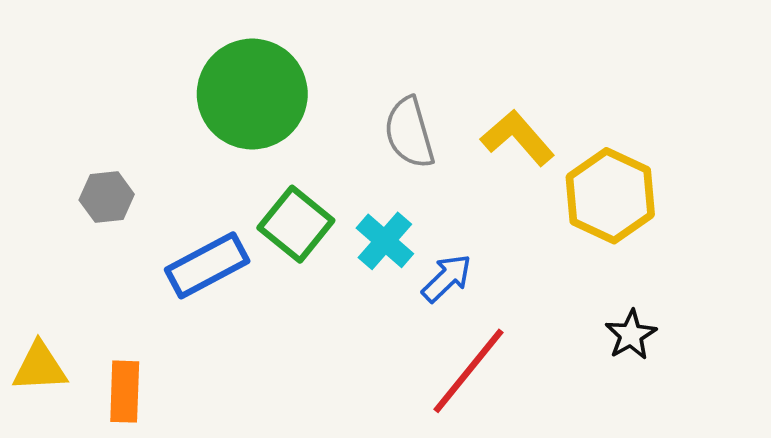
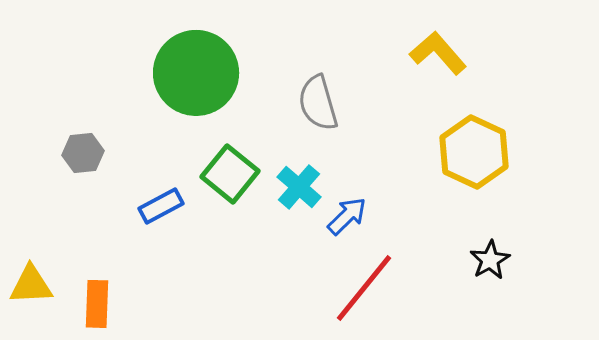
yellow L-shape: (518, 138) -> (438, 53), moved
blue rectangle: (207, 265) -> (161, 206), size x0.7

